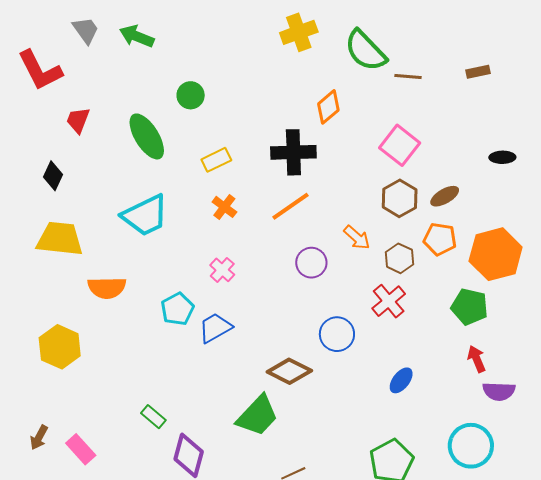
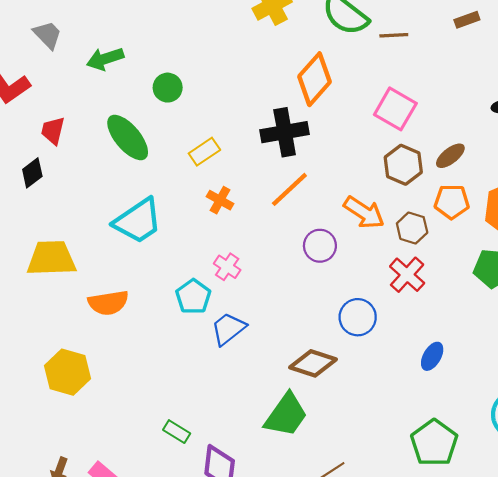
green arrow: (137, 36) -> (105, 59), moved, turned -32
orange diamond: (328, 107) -> (314, 79), size x1.4
black diamond: (53, 176) -> (32, 173), moved, turned 36
orange arrow: (357, 238) -> (364, 212), size x1.4
cyan pentagon: (177, 309) -> (193, 297), moved

